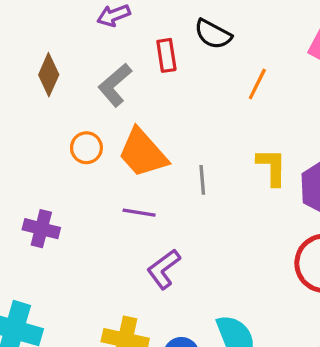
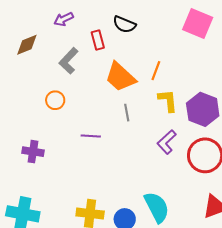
brown diamond: (49, 75) -> (27, 45), moved, turned 50
orange line: (257, 84) -> (156, 71), moved
orange trapezoid: (143, 153) -> (120, 77), moved
purple L-shape: (164, 269) -> (167, 142), moved

